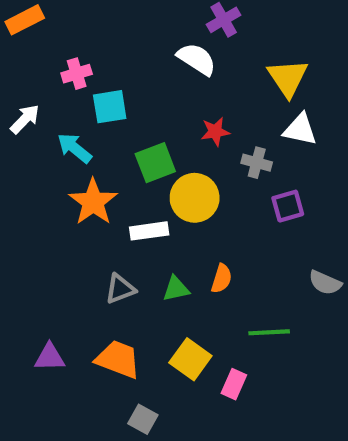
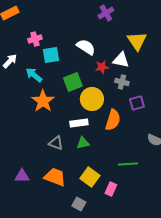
white semicircle: (197, 59) -> (86, 47), moved
white triangle: (300, 129) -> (121, 60), moved
white rectangle: (149, 231) -> (79, 123), moved
orange semicircle: (222, 279) -> (113, 120), moved, size x1.5
gray triangle: (120, 289) -> (56, 143), turned 42
gray square: (143, 419) -> (79, 204), moved

